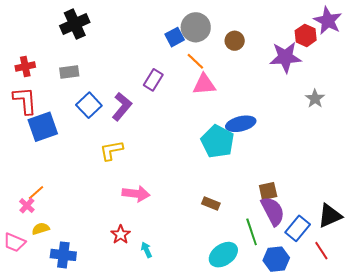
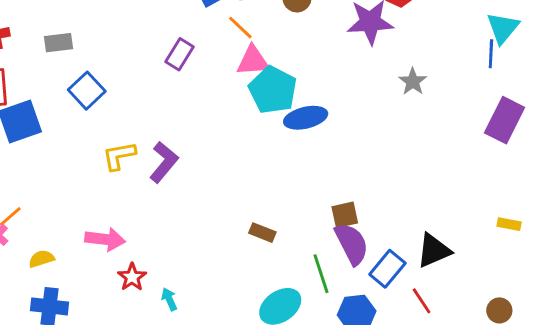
purple L-shape: (122, 107) -> (164, 162), moved
cyan pentagon: (218, 142) -> (273, 90), moved
pink arrow: (136, 194) -> (105, 239), moved
yellow semicircle: (41, 229) -> (41, 259), moved

